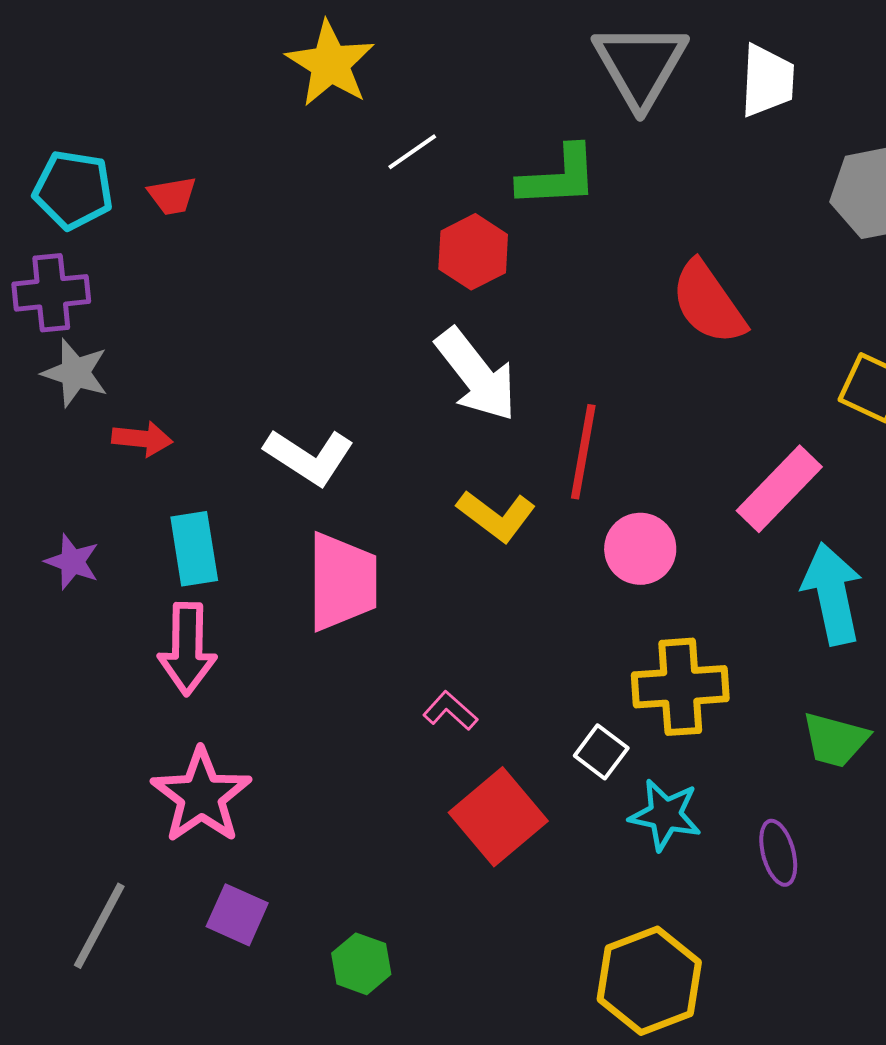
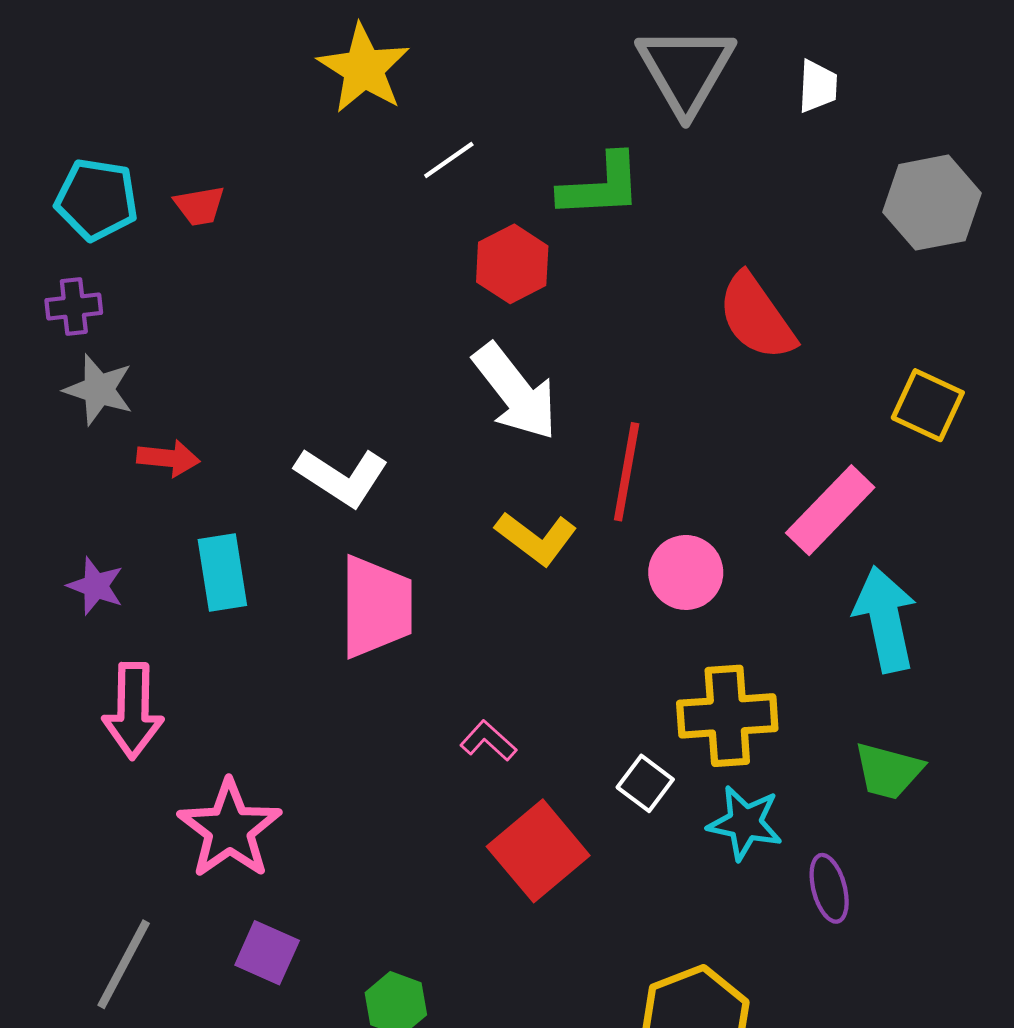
white trapezoid: (767, 81) -> (818, 86), size x0.7
purple cross: (51, 293) -> (74, 307), size x0.7
pink arrow: (187, 649) -> (133, 711), moved
cyan star: (665, 815) -> (745, 823), moved

